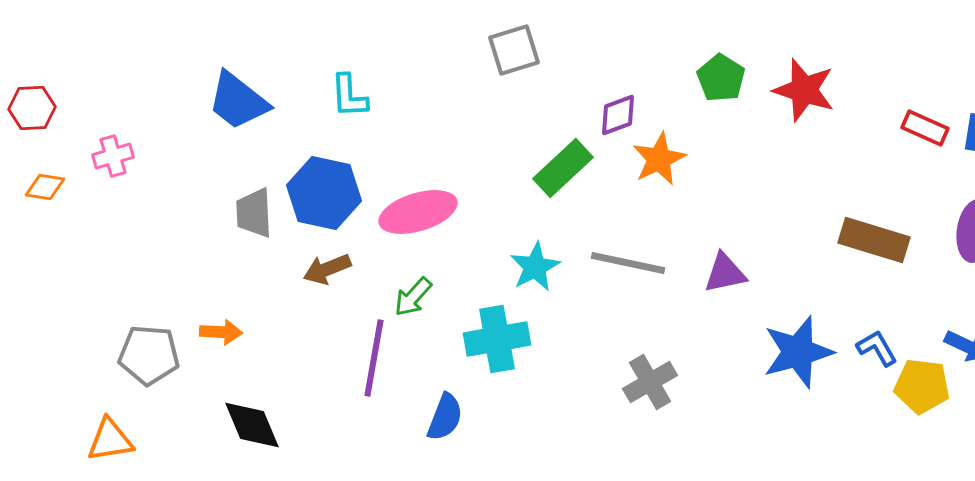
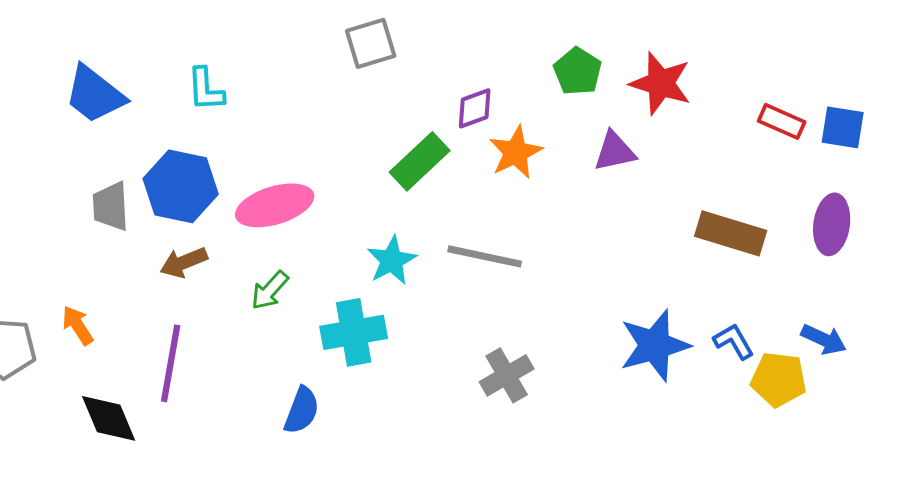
purple triangle: (725, 273) -> (615, 151), moved
orange arrow: (221, 332) -> (78, 325), turned -126
purple line: (374, 358) -> (171, 363), moved

